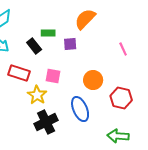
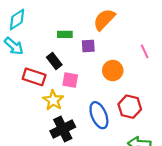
black rectangle: (34, 46) -> (54, 61), moved
orange circle: (93, 80) -> (113, 71), moved
red hexagon: (121, 98) -> (130, 107), moved

